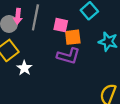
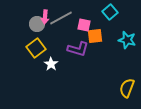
gray line: (35, 17) -> (61, 18), turned 50
purple L-shape: (68, 56) -> (78, 49), moved

